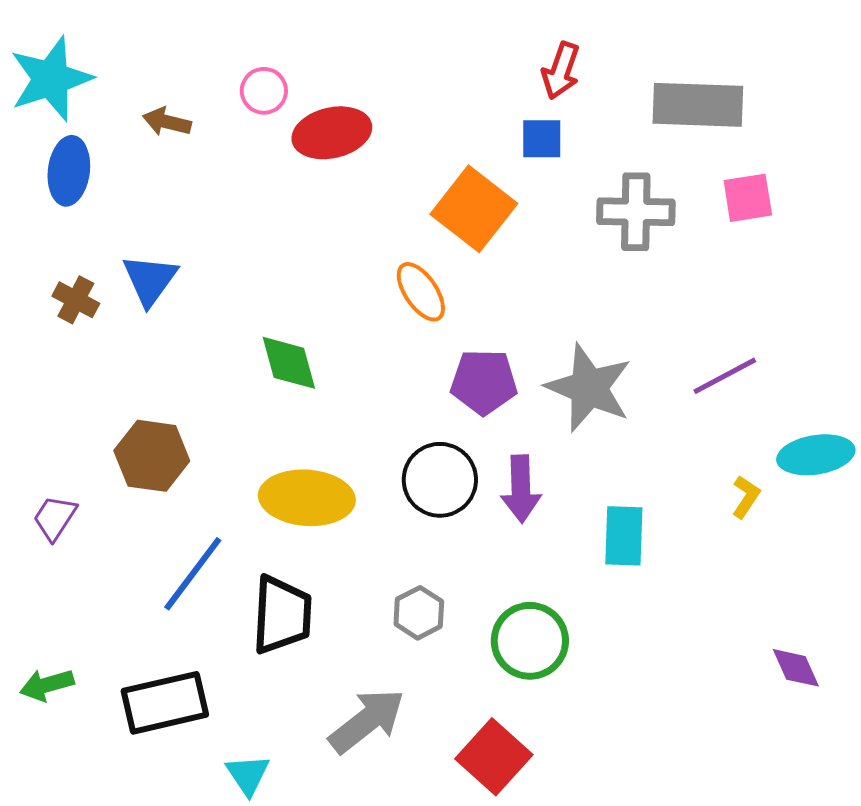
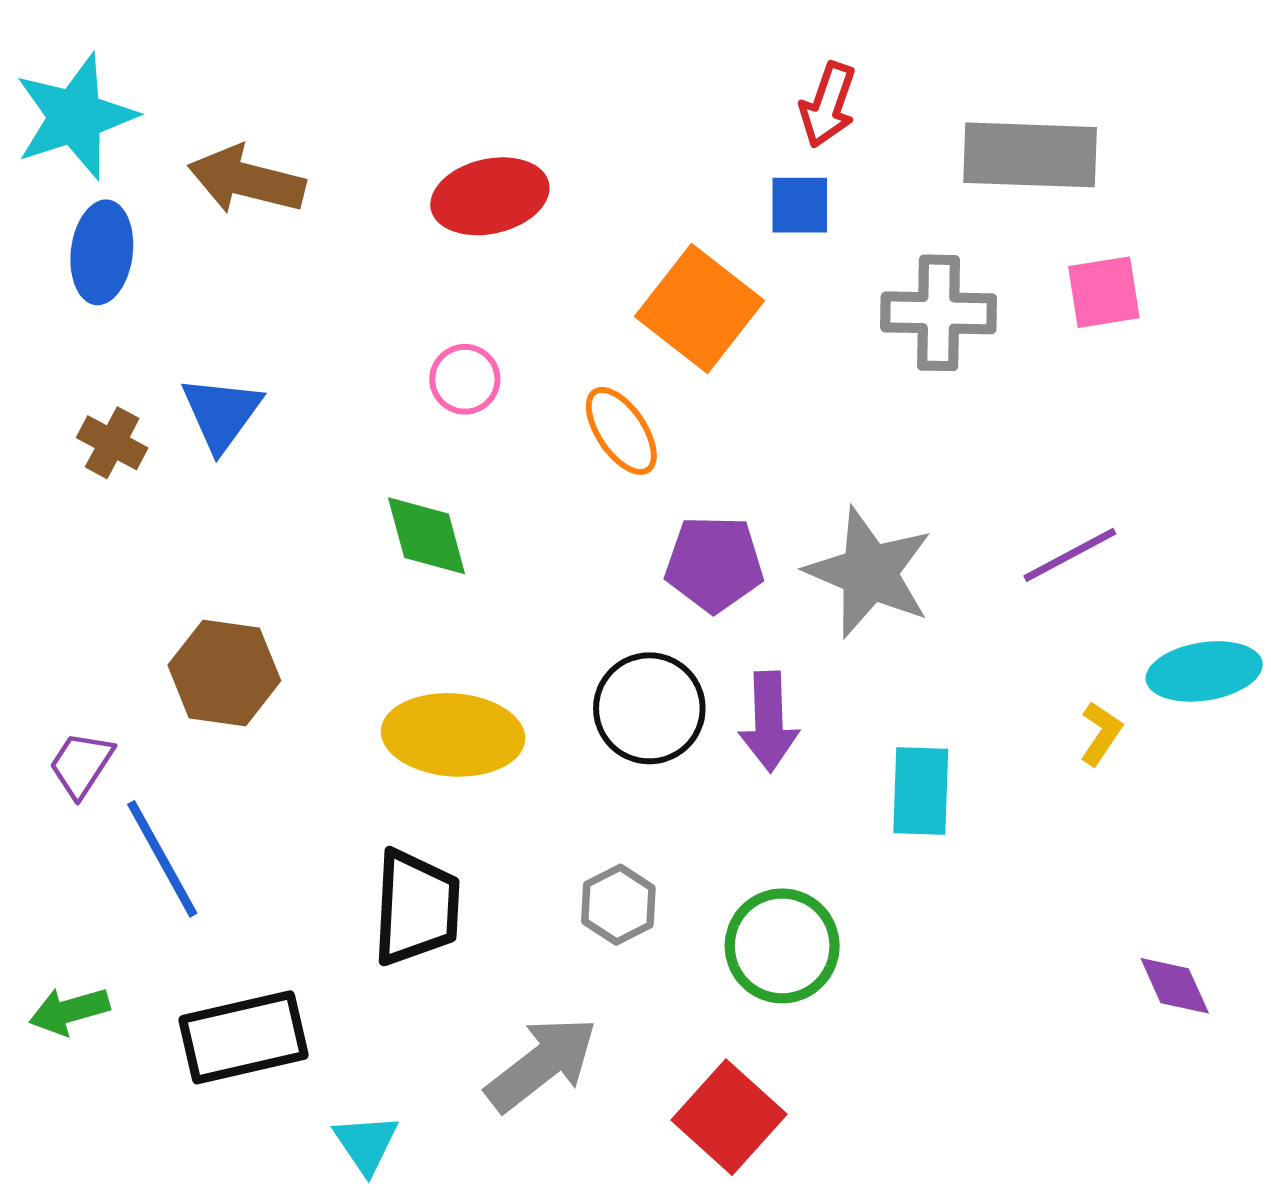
pink circle: (264, 91) -> (465, 379), moved
brown arrow: (167, 122) -> (246, 180), size x1.6
blue line: (193, 574) -> (162, 859), moved, turned -66

